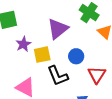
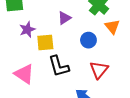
purple triangle: (58, 29) -> (64, 18), size x0.6
blue circle: (76, 56) -> (88, 40), moved

